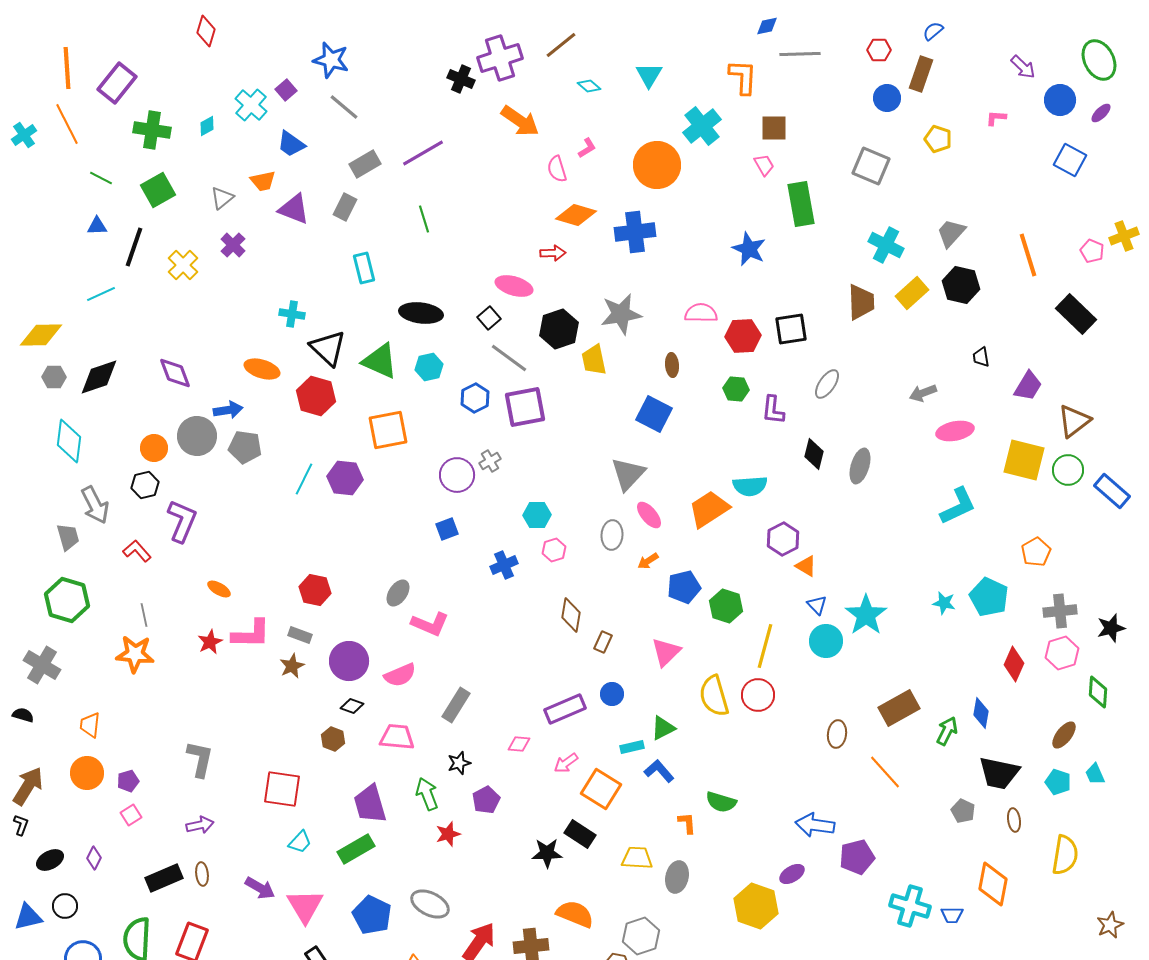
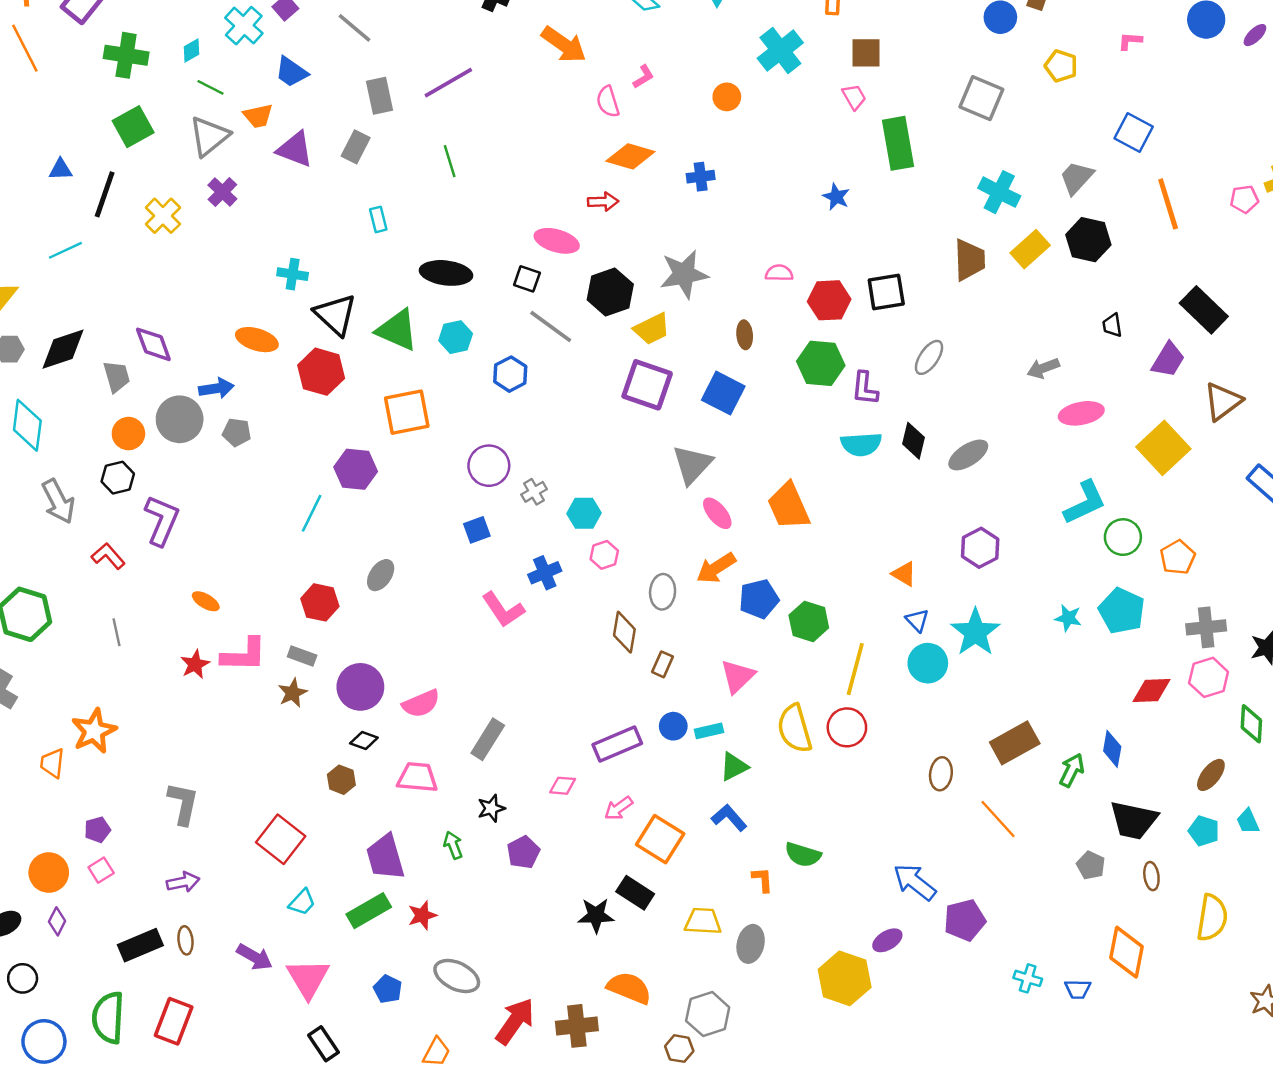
blue square: (1070, 160) -> (1134, 133), moved
gray rectangle: (365, 164) -> (379, 96), turned -72
orange circle: (657, 165) -> (727, 97), size x0.5
green line: (101, 178) -> (210, 87), moved
gray triangle: (222, 198) -> (209, 136), size x1.5
blue cross: (635, 232) -> (701, 177), size x0.6
blue star: (749, 249) -> (836, 197), size x0.7
pink pentagon: (1092, 251) -> (1244, 199), turned -30
cyan rectangle: (364, 268) -> (378, 219), size x0.7
pink semicircle: (701, 313) -> (779, 273), size x0.7
black rectangle: (1076, 314) -> (1204, 310), moved
black square: (489, 318) -> (527, 279), turned -30
yellow trapezoid: (594, 360) -> (652, 329), turned -104
green hexagon: (736, 389) -> (821, 363), size x1.5
purple square: (525, 407) -> (647, 385), moved, turned 30
gray pentagon: (245, 447) -> (237, 432), size x0.7
yellow square: (1024, 460) -> (1163, 448), turned 33
gray cross: (490, 461) -> (534, 492), moved
gray ellipse: (860, 466) -> (968, 455), turned 40
green circle: (1068, 470) -> (1123, 537), moved
cyan line: (304, 479) -> (312, 513), moved
cyan semicircle: (750, 486) -> (861, 444), moved
orange trapezoid: (709, 509) -> (789, 506), turned -81
gray ellipse: (612, 535) -> (663, 592), moved
gray trapezoid: (68, 537) -> (117, 376), moved
purple hexagon: (783, 539) -> (980, 548), moved
orange arrow: (648, 561) -> (716, 568), size x1.6
gray ellipse: (398, 593) -> (381, 575), moved
pink L-shape: (430, 624) -> (503, 610), moved, turned 33
orange star: (135, 654) -> (94, 731), moved, turned -30
red diamond: (1014, 664) -> (1151, 691), turned 64
cyan rectangle: (632, 747) -> (709, 731), moved
orange circle: (87, 773) -> (49, 873), moved
red square: (282, 789) -> (281, 839), turned 30
green arrow: (427, 794) -> (453, 845), size x0.7
blue arrow: (815, 825) -> (915, 882), turned 30
red star: (448, 834) -> (422, 915), moved
cyan cross: (910, 906) -> (1028, 978), size x0.6
blue pentagon: (372, 915) -> (388, 989), size x0.6

